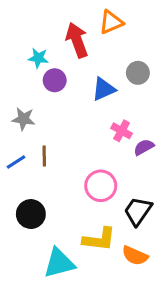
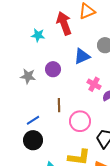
purple circle: (55, 80) -> (53, 69), moved
brown line: (44, 156) -> (59, 105), moved
blue line: (16, 162) -> (33, 120), moved

